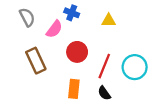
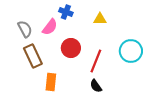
gray semicircle: (27, 17) -> (25, 29), moved
cyan circle: (135, 67) -> (131, 51), moved
orange rectangle: (74, 89) -> (51, 82), moved

